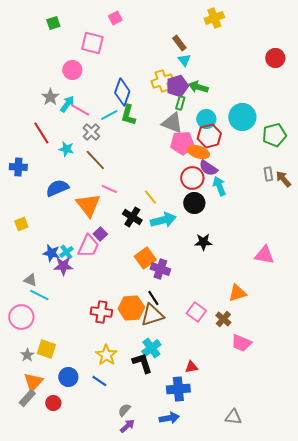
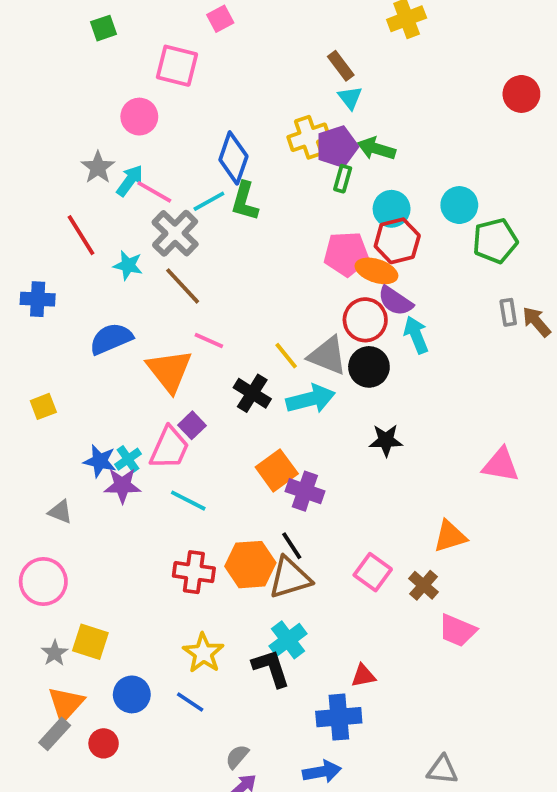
cyan circle: (242, 117) -> (459, 205), size x0.7
gray triangle: (172, 123) -> (328, 356), moved
gray cross: (91, 132) -> (175, 233), size x1.4
green pentagon: (274, 135) -> (495, 241), moved
cyan line: (39, 295) -> (188, 501), moved

